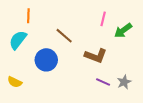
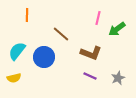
cyan semicircle: (18, 40) -> (17, 51), moved
yellow semicircle: (15, 82) -> (14, 78), turned -40
purple line: (103, 82) -> (90, 76), moved

